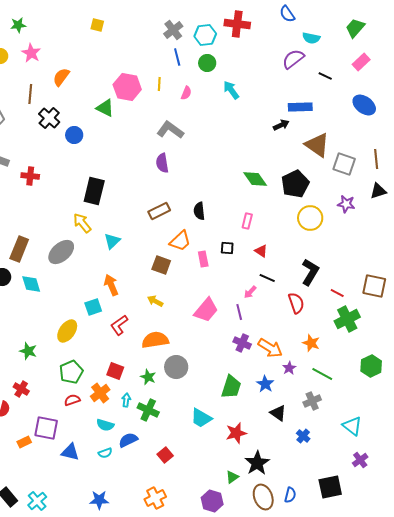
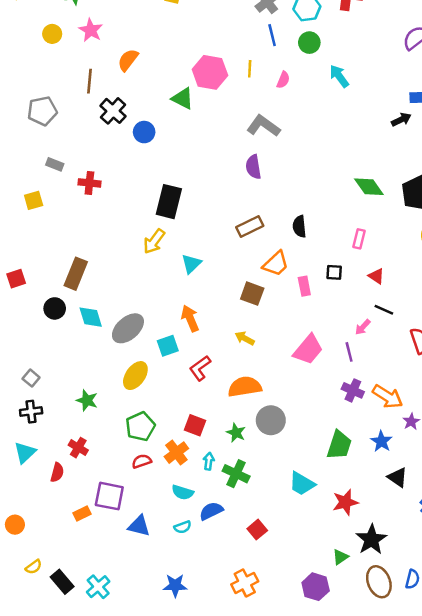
yellow arrow: (82, 223) -> (154, 241), turned -105
gray ellipse: (61, 252) -> (128, 328), moved

